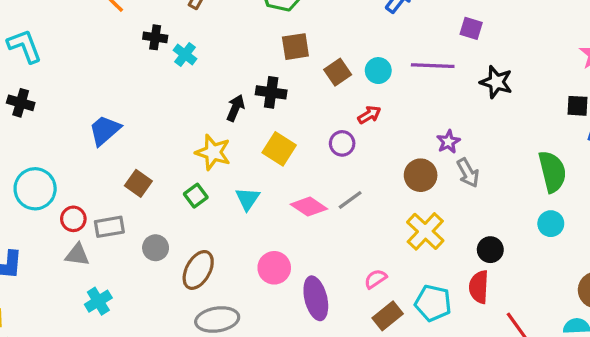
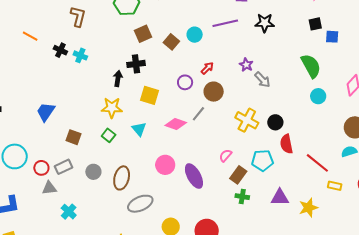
black cross: (155, 37) -> (60, 50), turned 32
red arrow: (369, 115) -> (207, 68), moved
brown circle: (421, 175) -> (214, 92), moved
black circle: (490, 250) -> (275, 122), moved

